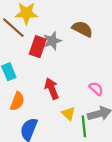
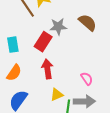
red rectangle: (38, 47) -> (43, 42), moved
yellow triangle: (68, 113) -> (57, 95), turned 40

